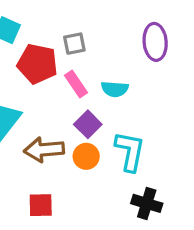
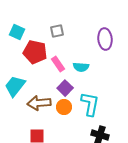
gray square: (74, 44) -> (57, 31), moved

